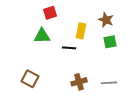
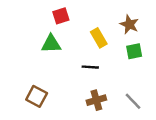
yellow rectangle: (81, 31) -> (99, 38), turned -42
black line: (69, 48) -> (90, 67), moved
gray line: (109, 83) -> (133, 101), turned 49

